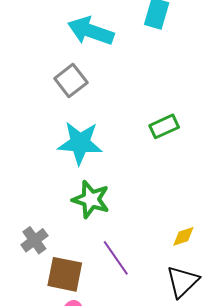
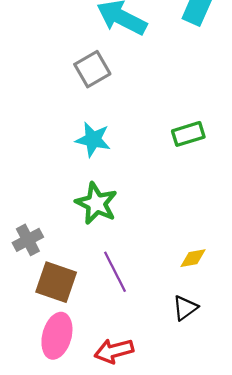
cyan star: (80, 143) -> (93, 140), size x0.7
black triangle: (182, 282) -> (185, 308), size x0.7

